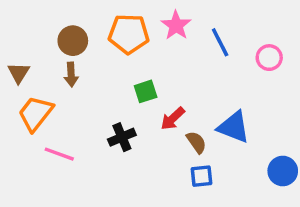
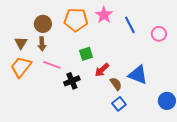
brown triangle: (19, 73) -> (21, 43), moved
pink line: (59, 154) -> (52, 65), moved
blue square: (201, 176) -> (119, 104), turned -32

